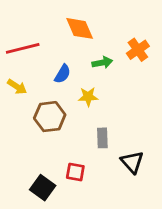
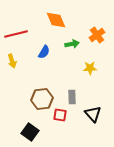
yellow arrow: (17, 87) -> (12, 61), turned 40
yellow star: (88, 97) -> (90, 68), moved
brown hexagon: (50, 117) -> (42, 99), moved
red square: (75, 172) -> (60, 115), moved

